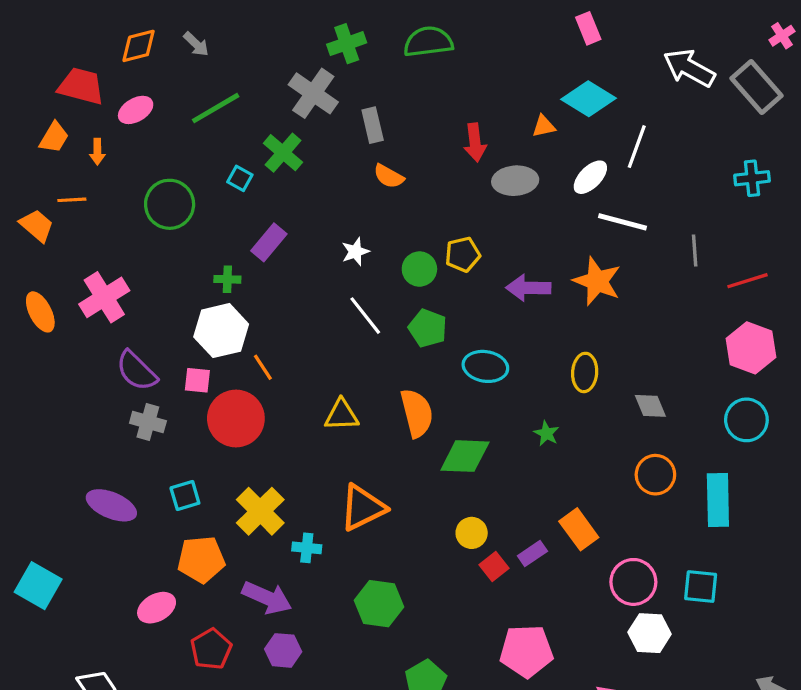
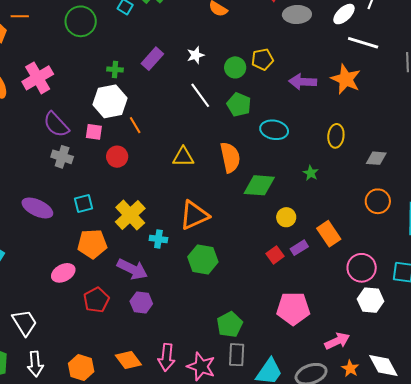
purple rectangle: (269, 242) -> (152, 59), moved
gray diamond: (650, 406) -> (376, 158), turned -65
red circle: (236, 418) -> (117, 157), size x0.6
yellow circle: (472, 533) -> (286, 217), moved
green hexagon: (379, 604) -> (203, 259), moved

